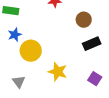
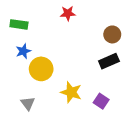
brown circle: (84, 20) -> (112, 34), moved
purple square: (95, 79) -> (101, 101), moved

